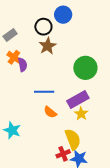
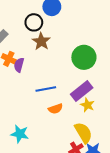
purple semicircle: (23, 65) -> (19, 65), turned -144
orange semicircle: (50, 112) -> (55, 109), turned -48

